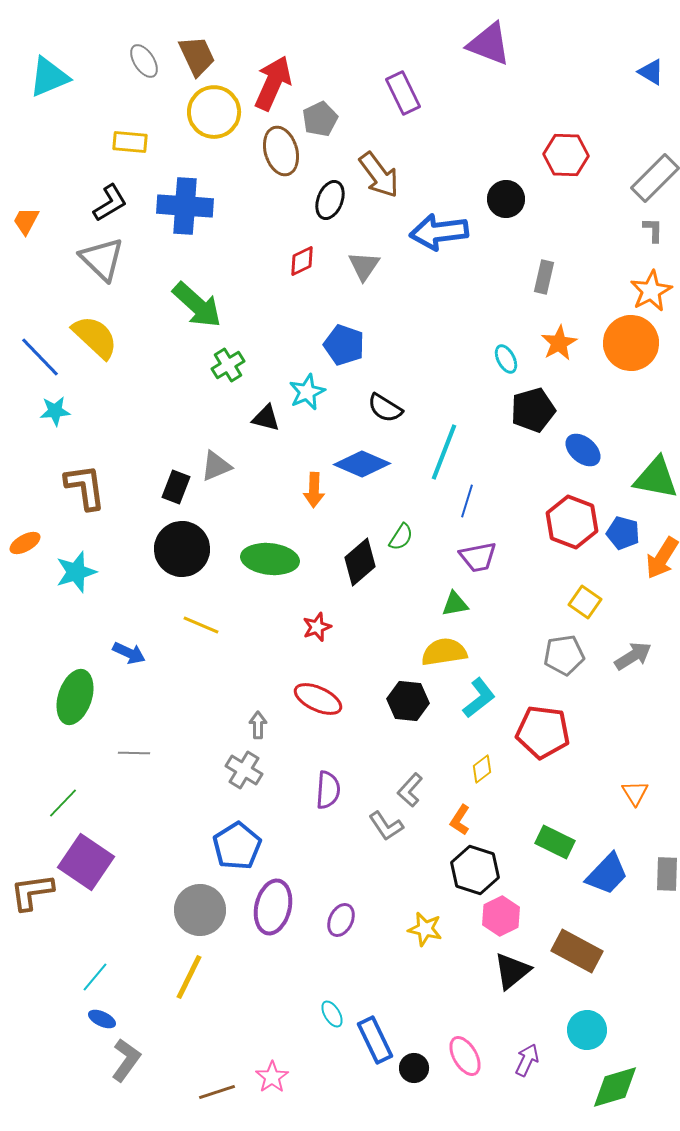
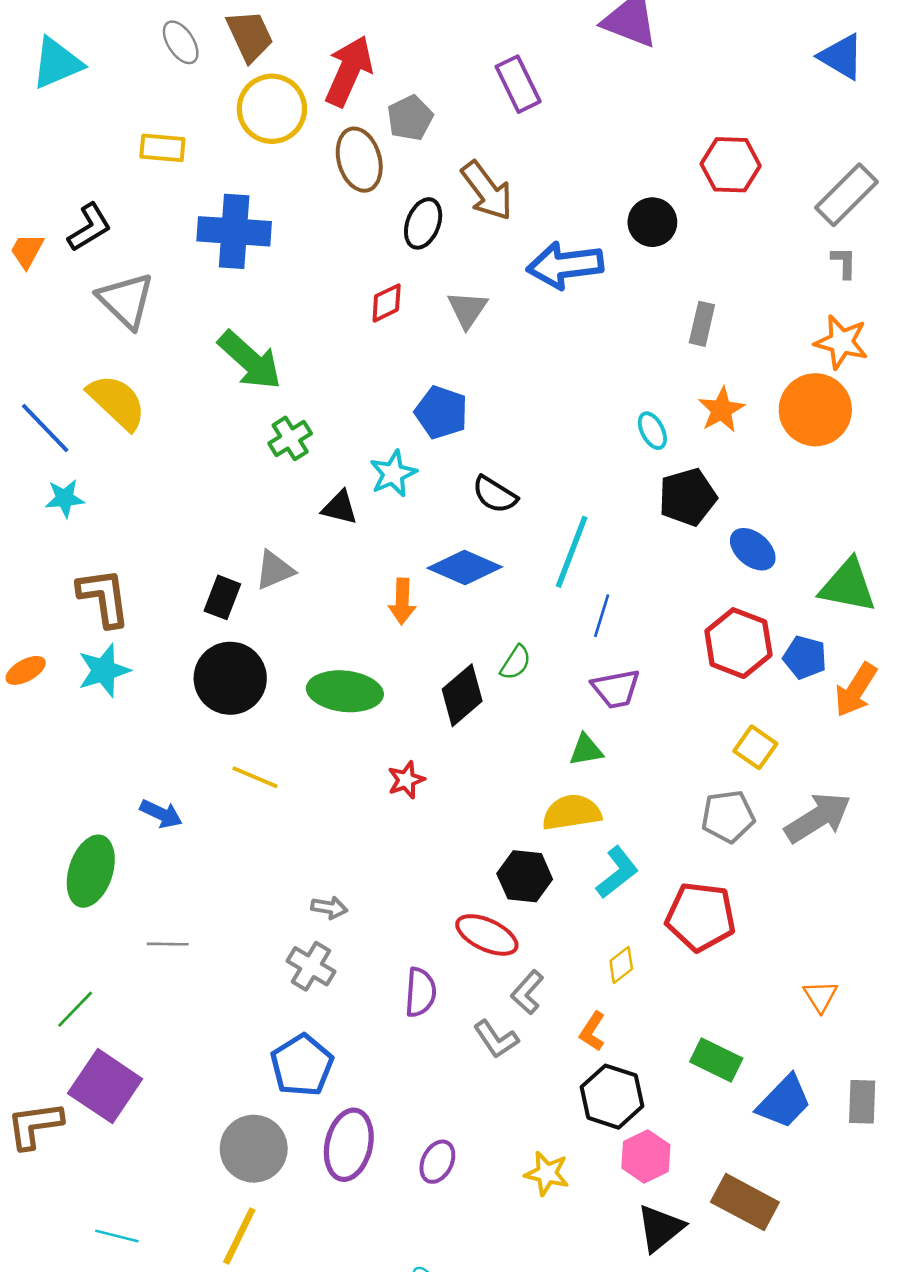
blue triangle: (651, 72) -> (841, 57), size x1.4
black L-shape: (110, 203) -> (89, 227), moved
orange star: (651, 291) -> (841, 342), turned -30
cyan star: (76, 572) -> (104, 670), moved
gray arrow: (633, 656) -> (818, 818), size x1.4
red ellipse: (318, 699) -> (487, 935), moved
gray arrow: (258, 725) -> (329, 908), turned 100
cyan line: (95, 977) -> (117, 1236), turned 64

